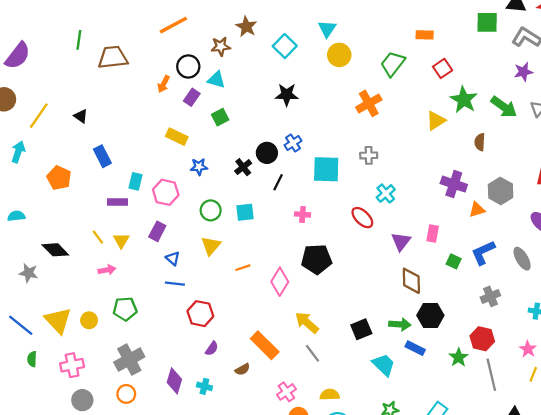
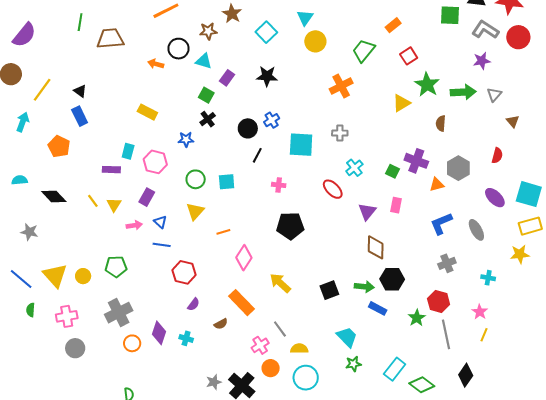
orange rectangle: (425, 35) -> (393, 25), turned -42
orange arrow: (164, 84) -> (156, 64), turned 77
purple rectangle: (192, 97) -> (227, 78), moved
green arrow: (504, 107) -> (463, 92), turned -40
green square: (220, 117) -> (206, 95), turned -35
yellow rectangle: (177, 137) -> (147, 112), moved
blue rectangle: (102, 156) -> (80, 116), moved
black cross: (243, 167) -> (208, 119), moved
black diamond: (55, 250) -> (54, 197), moved
green square: (454, 261) -> (392, 171), moved
pink arrow: (107, 270) -> (134, 225), moved
pink diamond: (280, 282) -> (244, 258), moved
gray line: (313, 353) -> (280, 329), moved
cyan trapezoid: (384, 365) -> (347, 337), moved
orange circle: (126, 394) -> (132, 343), moved

